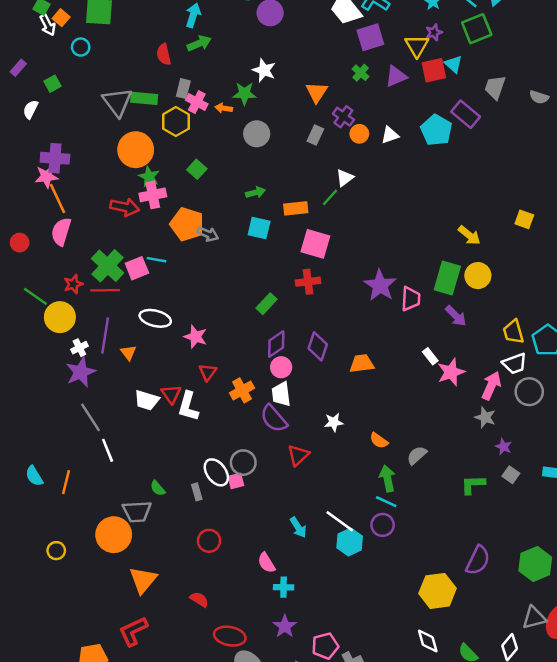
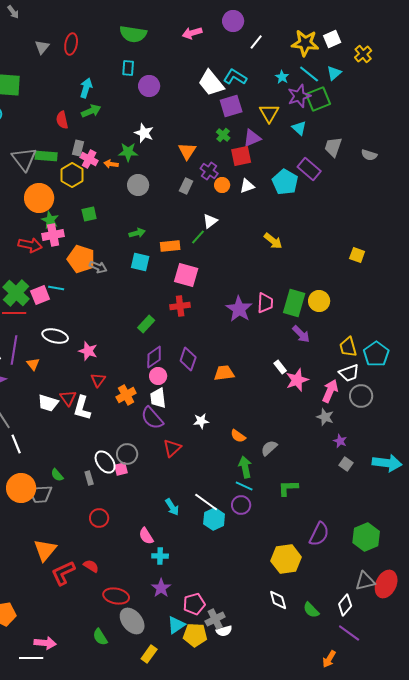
purple star: (434, 32) -> (299, 96), moved, size x1.6
red square: (434, 70) -> (241, 156), moved
green square: (197, 169) -> (89, 214), turned 35
yellow arrow: (469, 235) -> (273, 241), moved
pink trapezoid: (411, 299) -> (265, 303), moved
green L-shape: (473, 485) -> (288, 488), moved
orange circle: (114, 535) -> (21, 488), moved
red L-shape: (133, 631) -> (63, 573), moved

